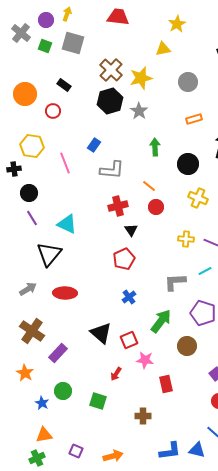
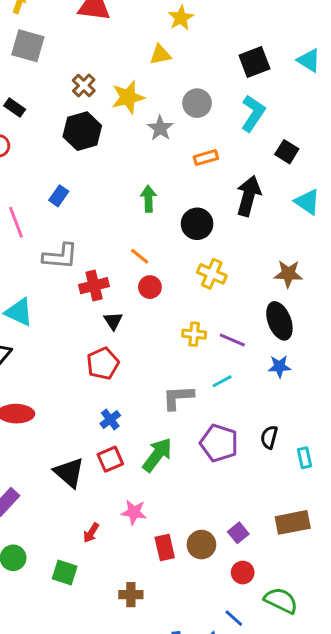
brown cross: (111, 70) -> (84, 85), size x0.7
gray star: (139, 111) -> (160, 128), moved
gray L-shape: (112, 170) -> (60, 256), moved
red square: (129, 340) -> (110, 459), moved
brown circle: (187, 346) -> (201, 545), moved

